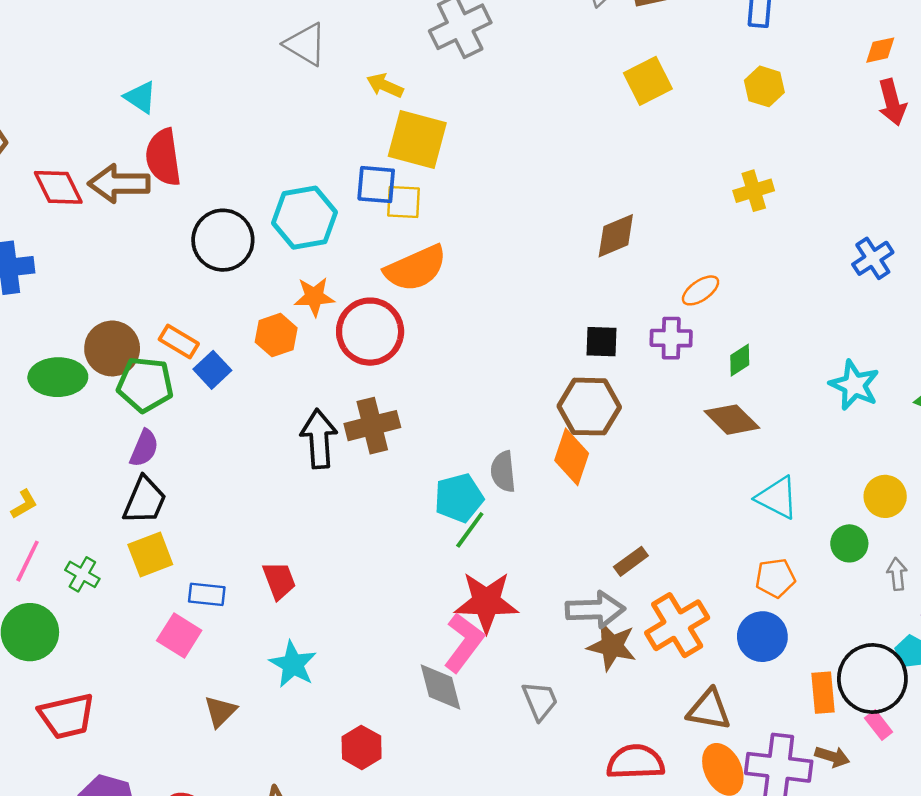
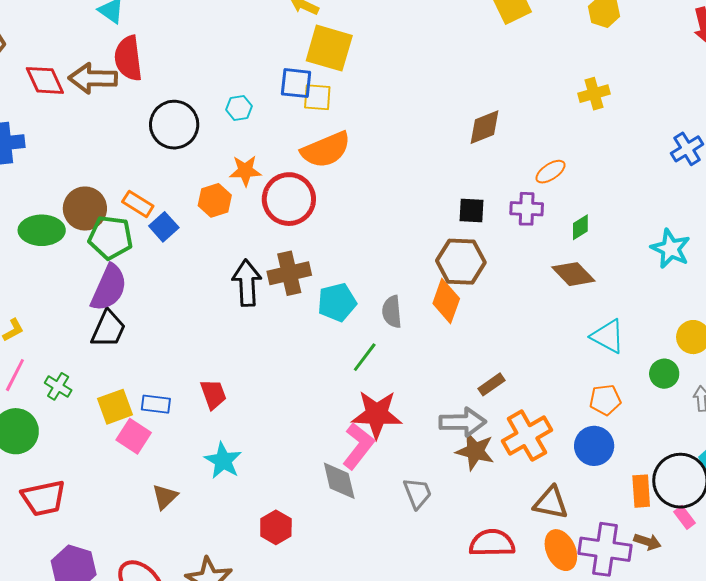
cyan hexagon: (305, 218) -> (239, 108), size x0.5
purple semicircle: (144, 448) -> (109, 288), size x1.6
cyan pentagon: (459, 498) -> (337, 302), moved
yellow square: (150, 555) -> (115, 407), moved

